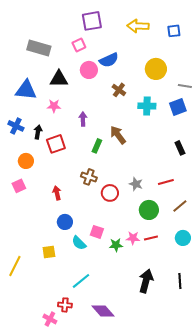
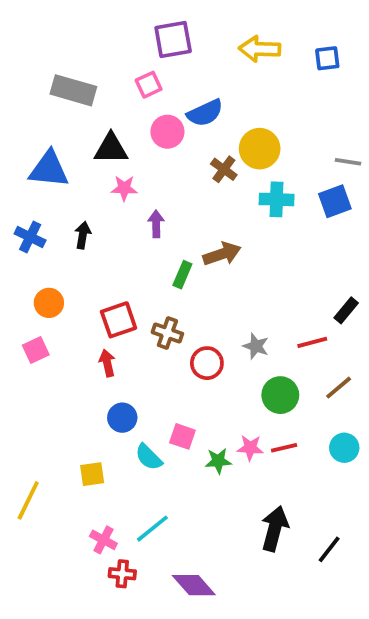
yellow circle: (156, 69) -> (260, 149), moved
pink star: (54, 106) -> (124, 188), moved
black arrow: (38, 132) -> (83, 235), moved
brown arrow: (118, 135) -> (222, 254), turned 108
red square: (56, 144) -> (119, 320), moved
black rectangle: (180, 148) -> (346, 310), moved, turned 64
black line: (180, 281) -> (329, 549), moved, turned 42
pink cross: (50, 319) -> (103, 540), moved

